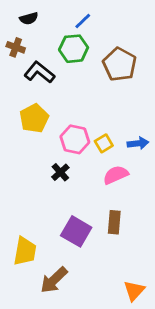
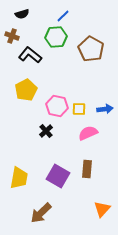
yellow square: (104, 143) -> (79, 109), turned 32
yellow trapezoid: (25, 251) -> (19, 178), moved
orange triangle: (134, 291) -> (102, 209), moved

